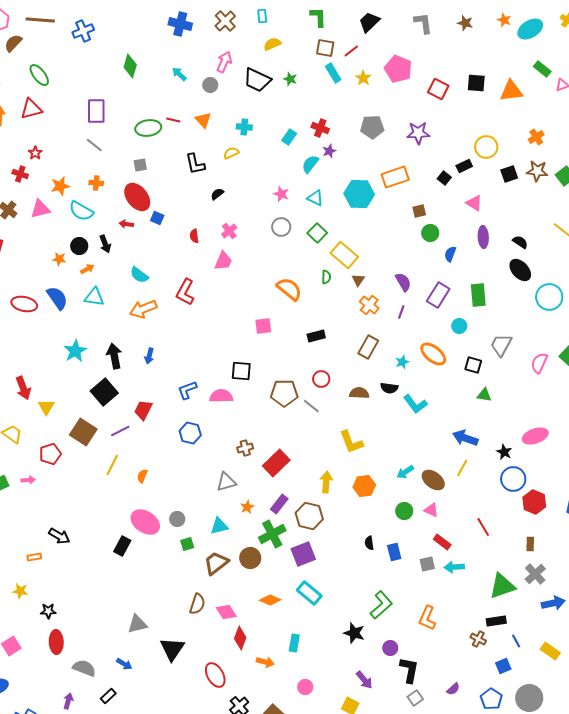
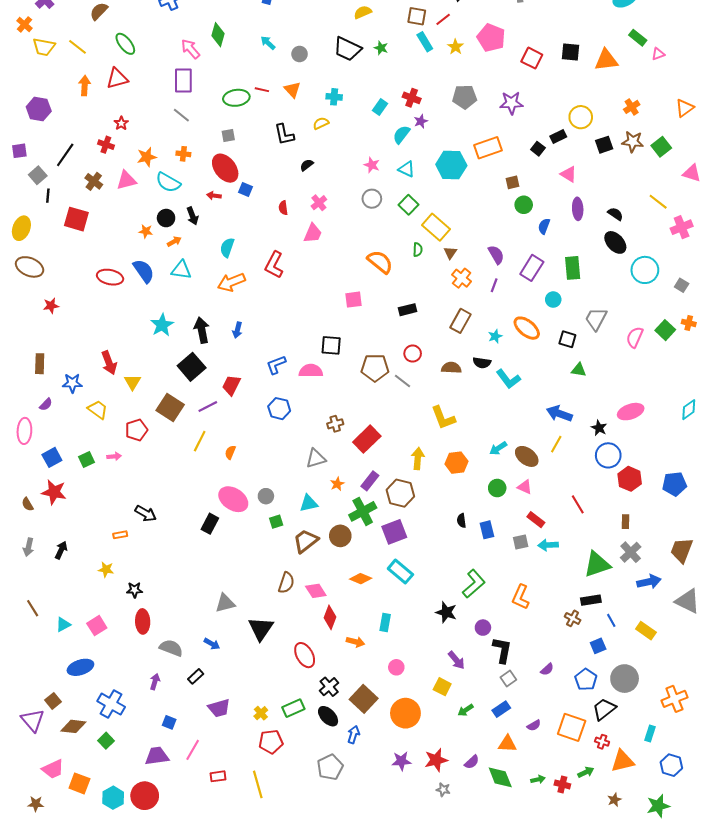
pink arrow: (224, 62) -> (191, 49), moved, turned -65
cyan semicircle: (139, 275) -> (227, 248), turned 72

